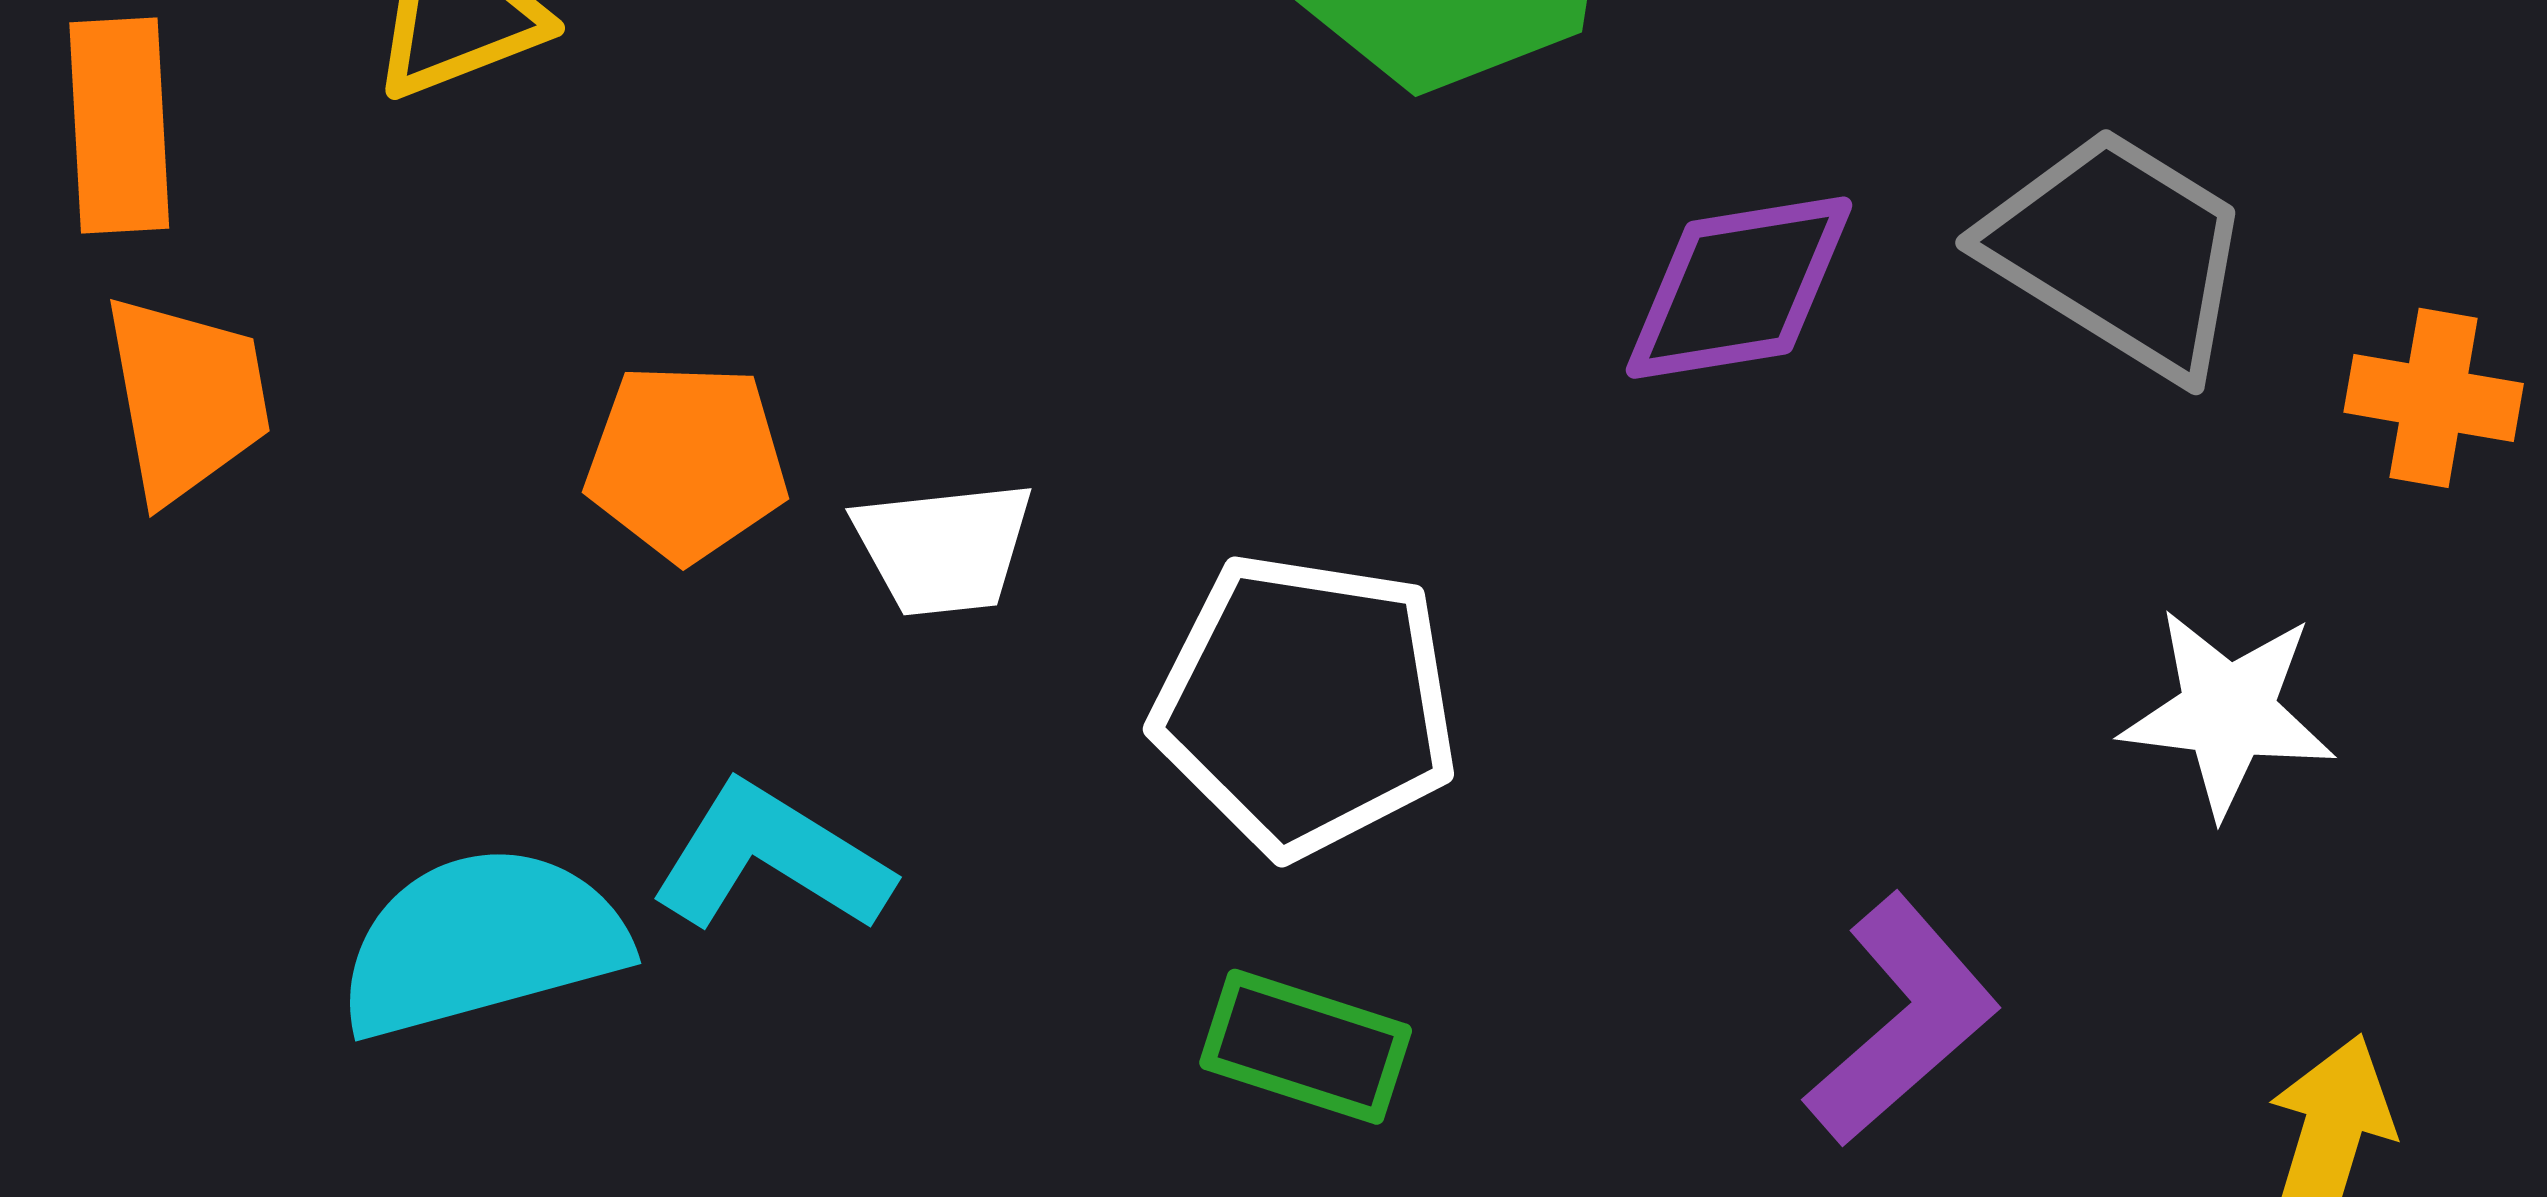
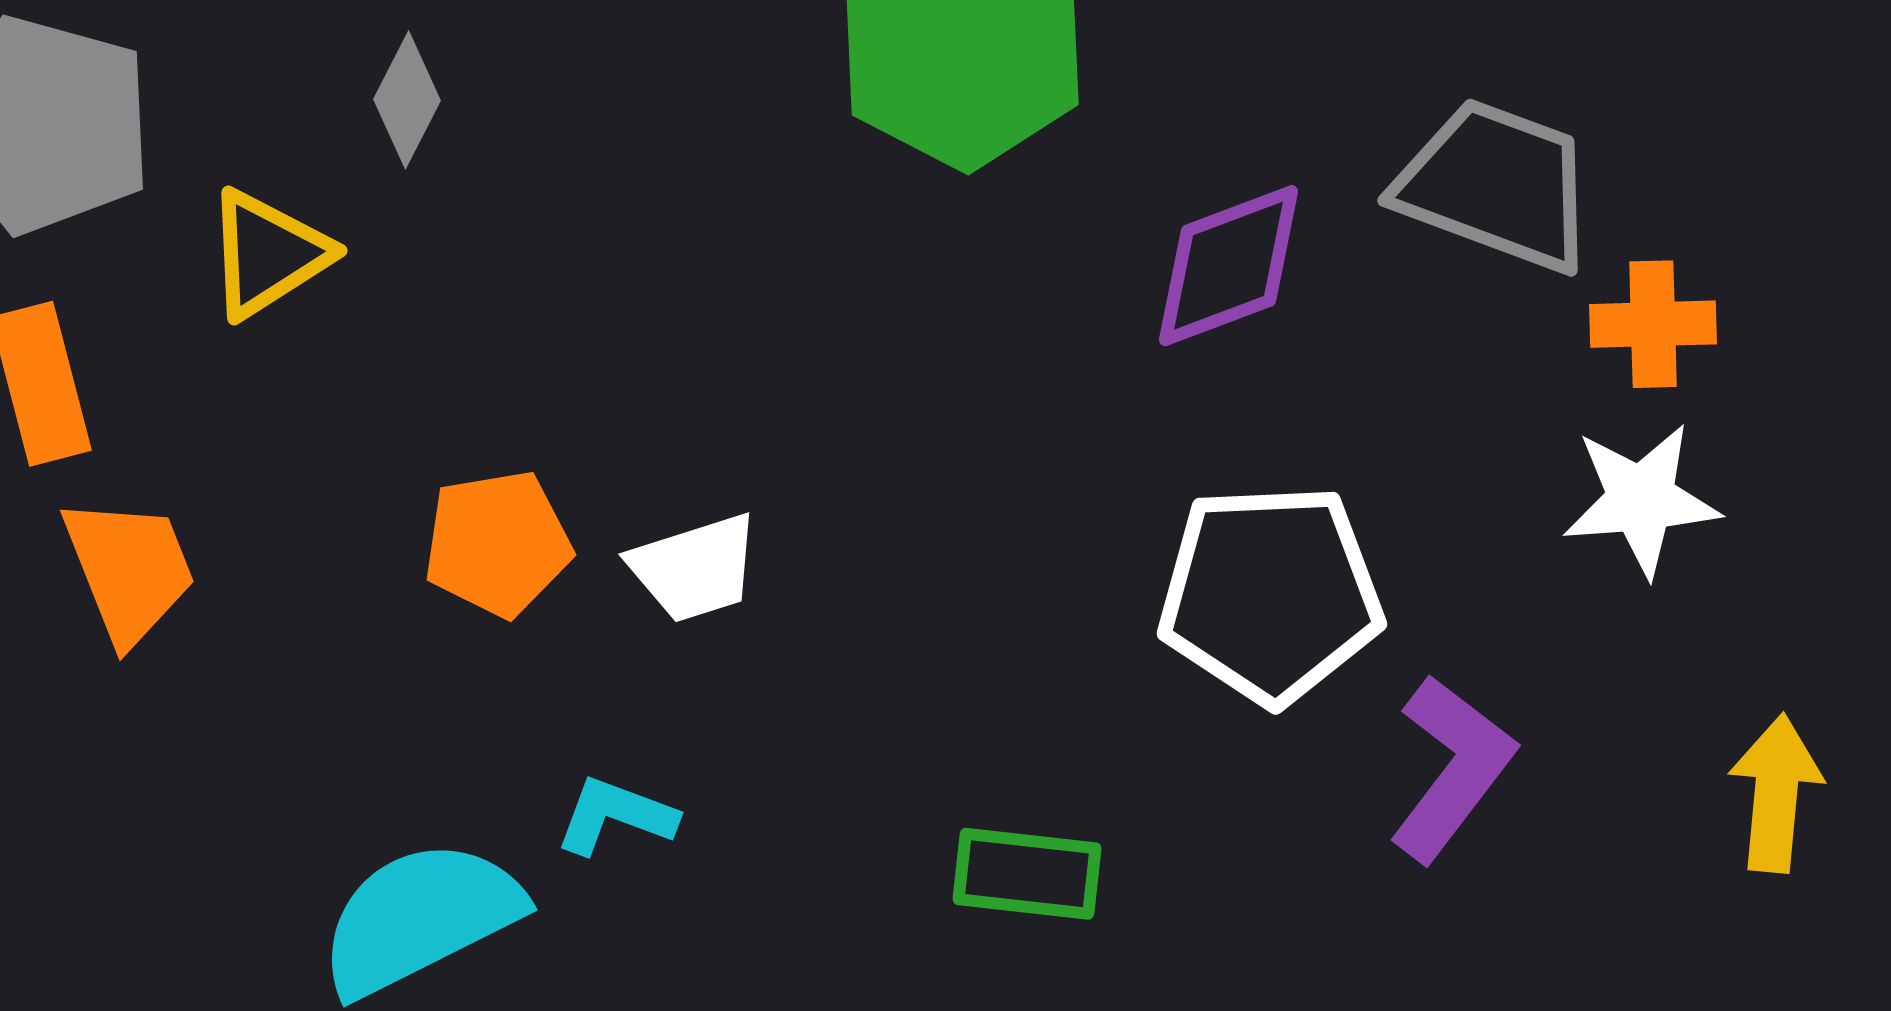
orange cross: (2434, 398) -> (1653, 324), moved
white pentagon: (1306, 704) -> (1270, 594), moved
cyan L-shape: (771, 858) -> (616, 816), size x0.7

